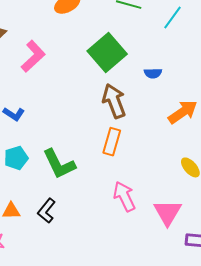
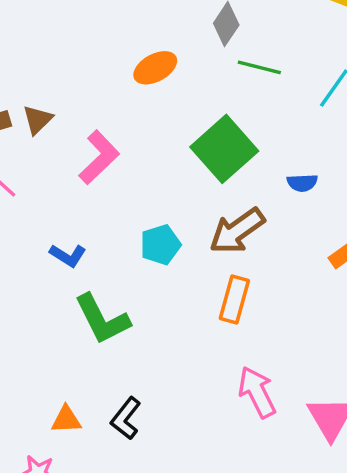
brown arrow: (114, 101) -> (237, 231), turned -104
cyan pentagon: (16, 158) -> (160, 245), moved
green L-shape: (59, 164) -> (102, 319), moved

